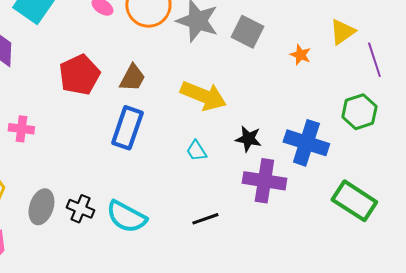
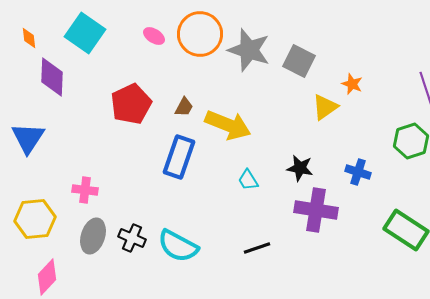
yellow triangle: (342, 32) -> (325, 107), moved
brown trapezoid: (132, 78) -> (184, 107), size x0.7
yellow arrow: (203, 96) -> (228, 125), moved
pink cross: (21, 129) -> (85, 190), moved
blue cross: (306, 143) -> (358, 172), size x0.6

